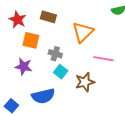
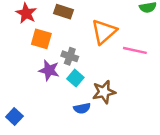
pink line: (103, 59) -> (135, 50), moved
purple star: (24, 66) -> (49, 70), moved
blue semicircle: (43, 96) -> (82, 108), moved, size x0.6

